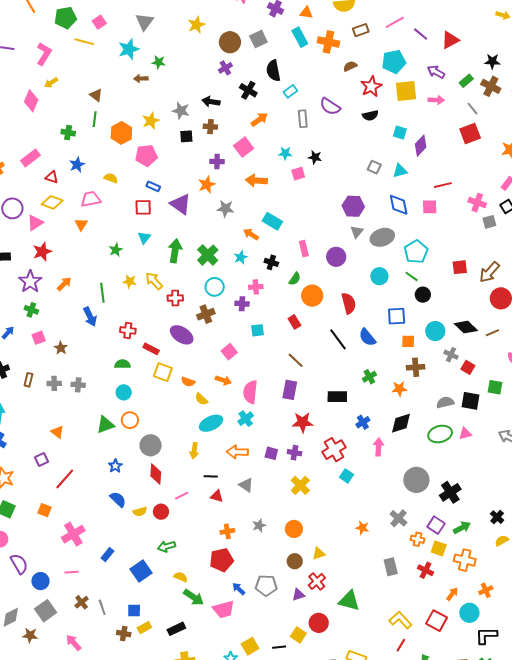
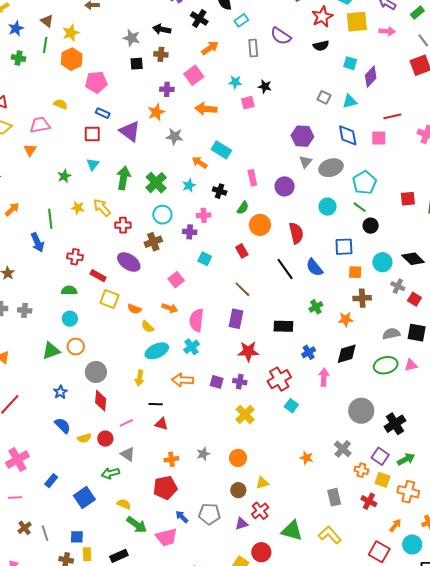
yellow star: (151, 121) -> (71, 33), moved
blue star: (77, 165) -> (16, 29), moved
cyan square: (257, 330) -> (205, 259), turned 32
gray triangle: (246, 485) -> (128, 454), moved
yellow L-shape: (400, 620) -> (330, 535), moved
yellow rectangle: (144, 628) -> (87, 554), turned -64

